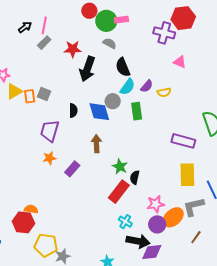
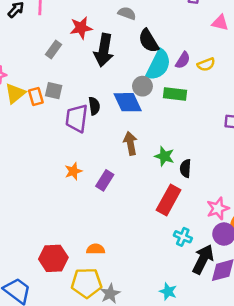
gray rectangle: (44, 43) -> (53, 49), moved
cyan semicircle: (127, 87) -> (158, 65), size x1.4
green rectangle: (137, 111) -> (175, 94), turned -66
purple trapezoid: (50, 131) -> (77, 118), moved
green star: (120, 167) -> (164, 156), moved
black semicircle: (135, 177) -> (185, 168), moved
orange semicircle: (31, 209) -> (96, 249), moved
black arrow: (138, 241) -> (203, 259), turned -65

